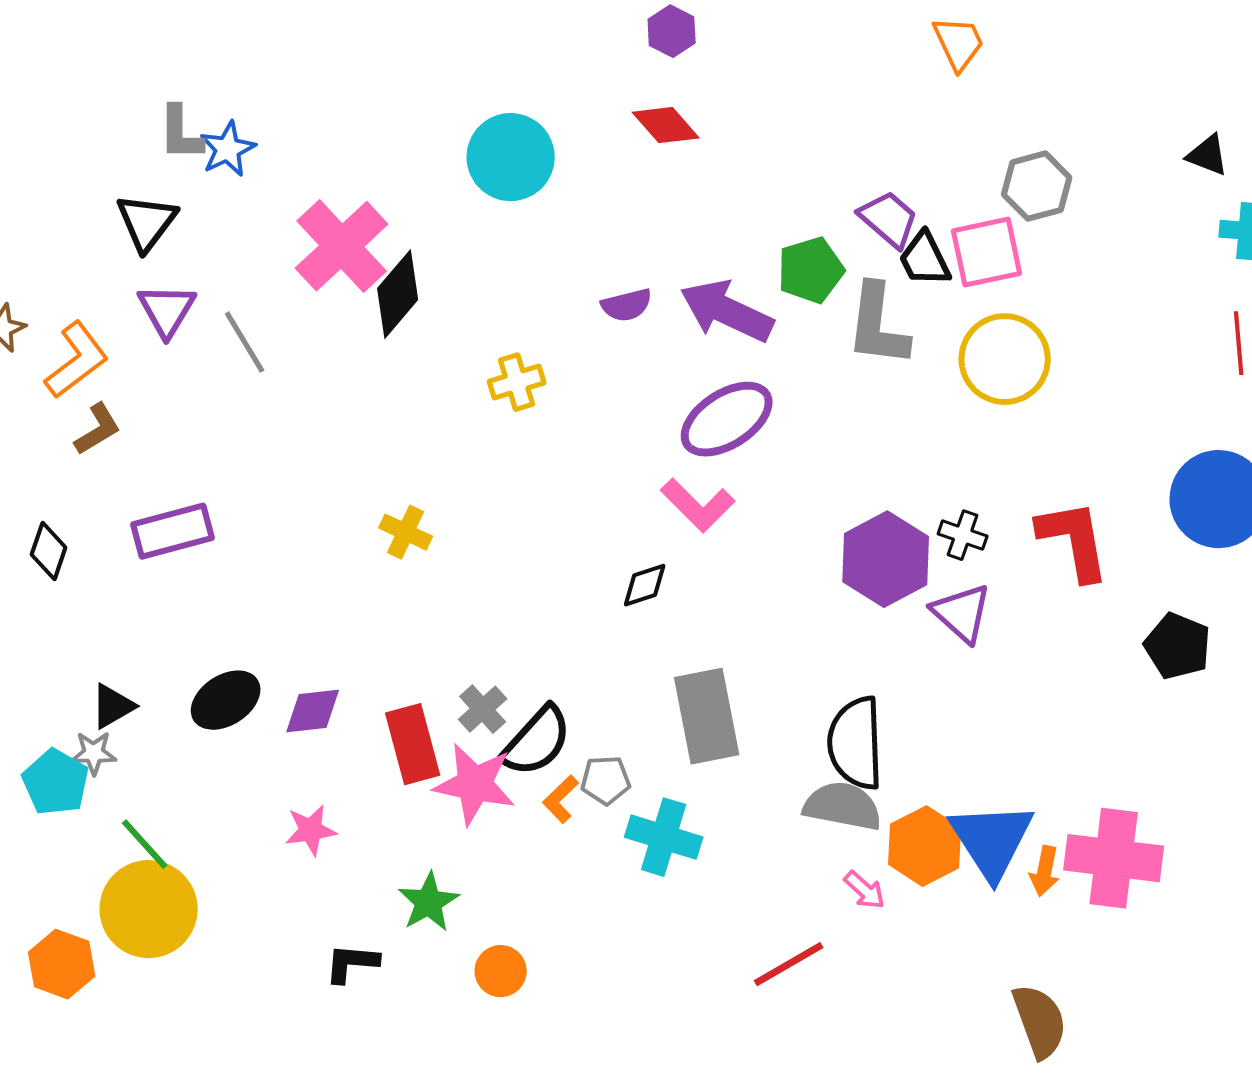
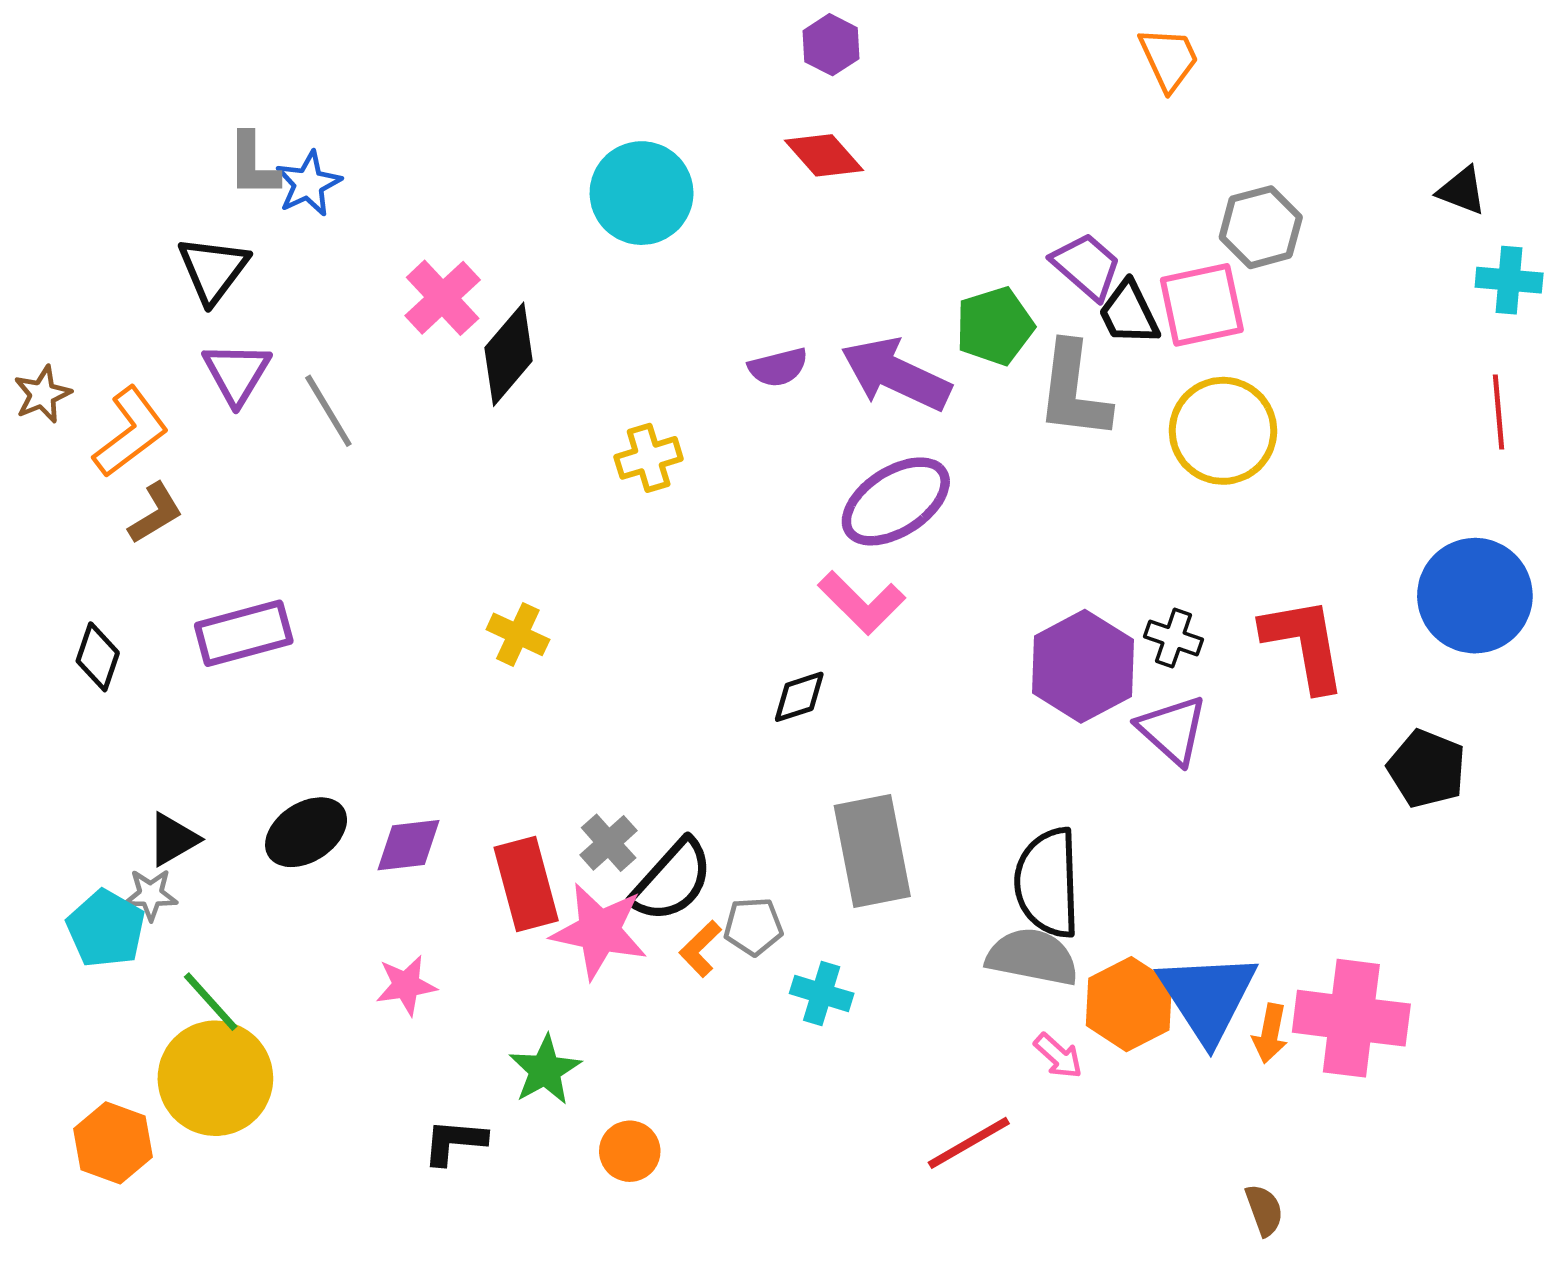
pink cross: (342, 246) -> (443, 298), size x0.7
cyan cross: (664, 837) -> (822, 993), size x0.7
brown semicircle: (1040, 1021) -> (1264, 1210), size x0.6

